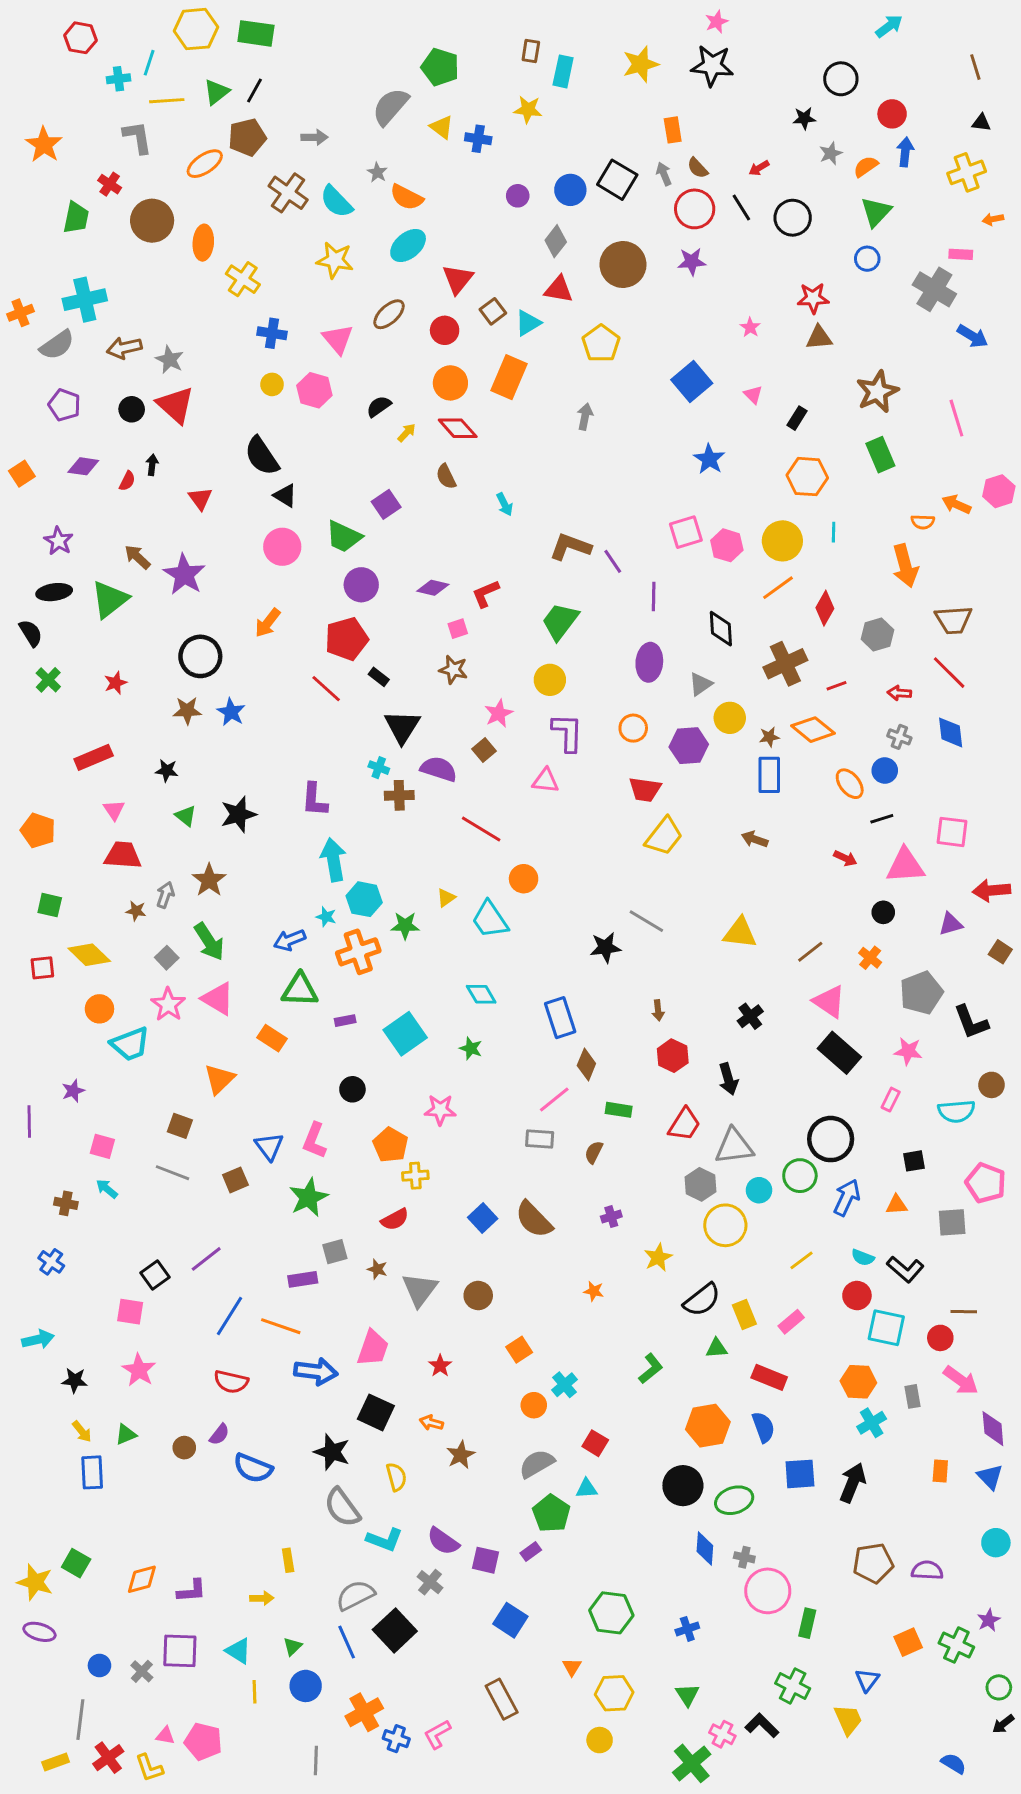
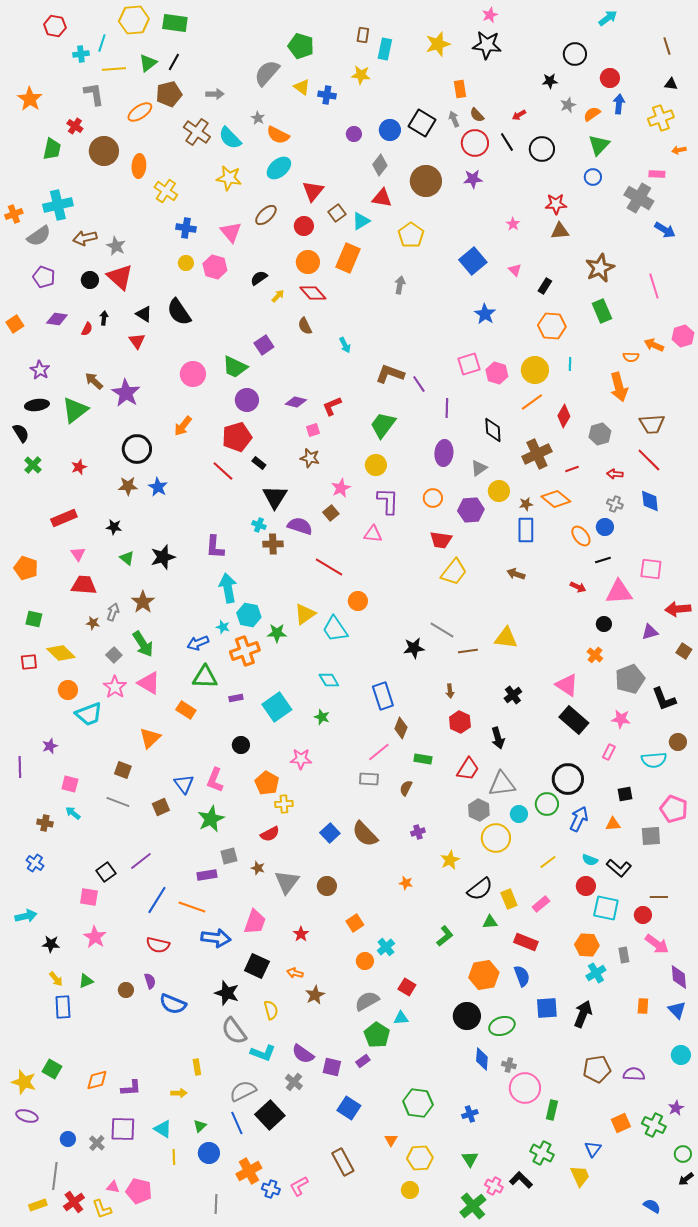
black triangle: (285, 496) -> (144, 314), moved
yellow triangle: (446, 898) -> (305, 614), size x1.6
brown line: (810, 952) -> (468, 651), moved, turned 30
purple semicircle: (219, 1434) -> (150, 981), turned -56

